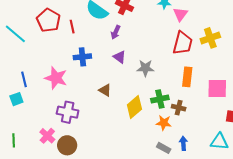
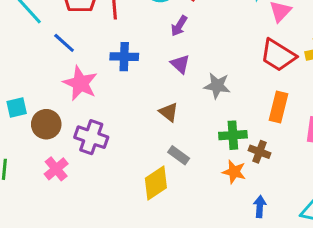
red trapezoid: (183, 43) -> (278, 55), turned 100
blue line: (24, 79) -> (64, 43), moved, turned -42
brown triangle: (105, 90) -> (169, 112), moved
yellow diamond: (134, 107) -> (156, 183), moved
brown circle: (67, 145) -> (46, 124), moved
gray rectangle: (164, 148) -> (179, 155), moved

